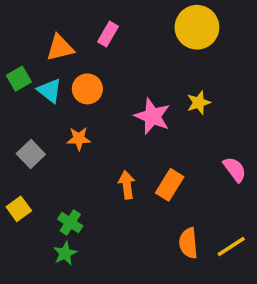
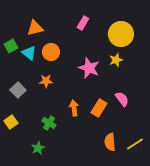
yellow circle: (197, 27) -> (121, 34), moved
pink rectangle: (108, 34) -> (83, 23), moved
pink semicircle: (235, 169) -> (122, 99), moved
green cross: (70, 223) -> (49, 123), moved

